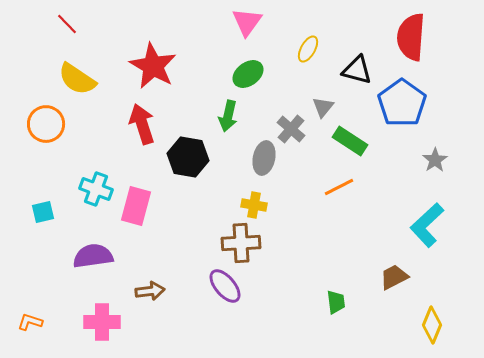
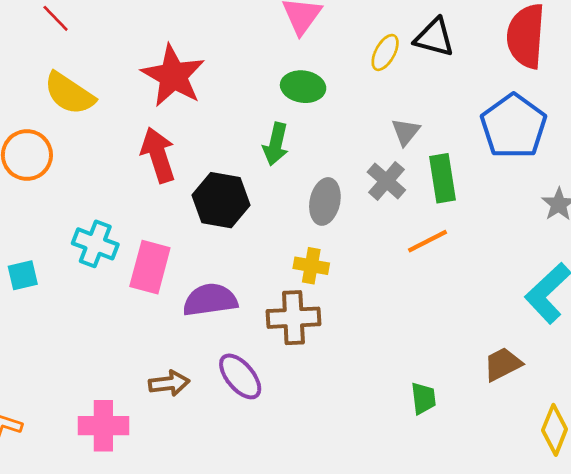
black triangle: (357, 70) -> (434, 37), moved
green ellipse: (248, 74) -> (303, 87), turned 44
gray cross: (291, 129) -> (386, 181), moved
green rectangle: (350, 141) -> (442, 178), turned 48
purple semicircle: (93, 256) -> (210, 300), moved
purple ellipse: (225, 286) -> (240, 376), moved

